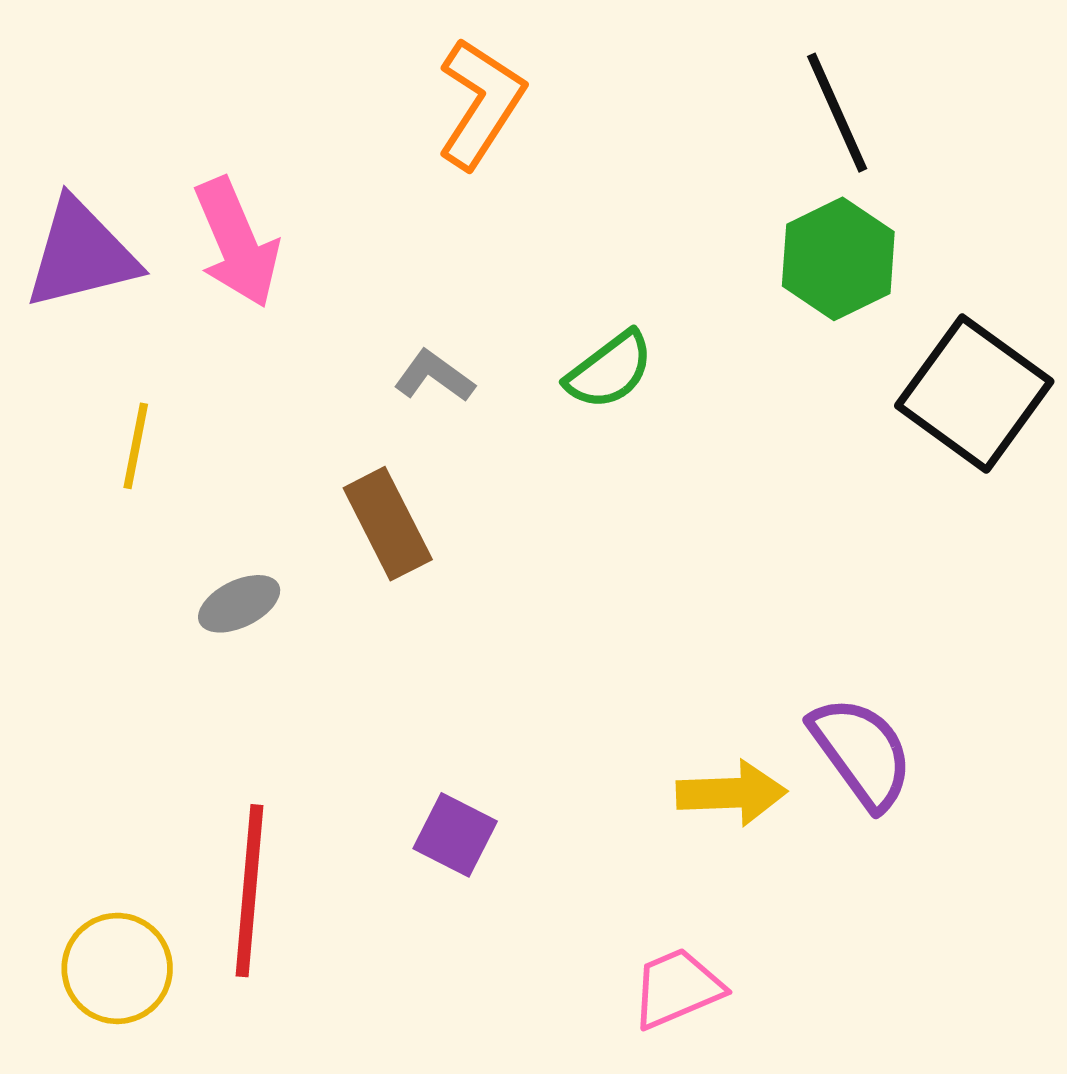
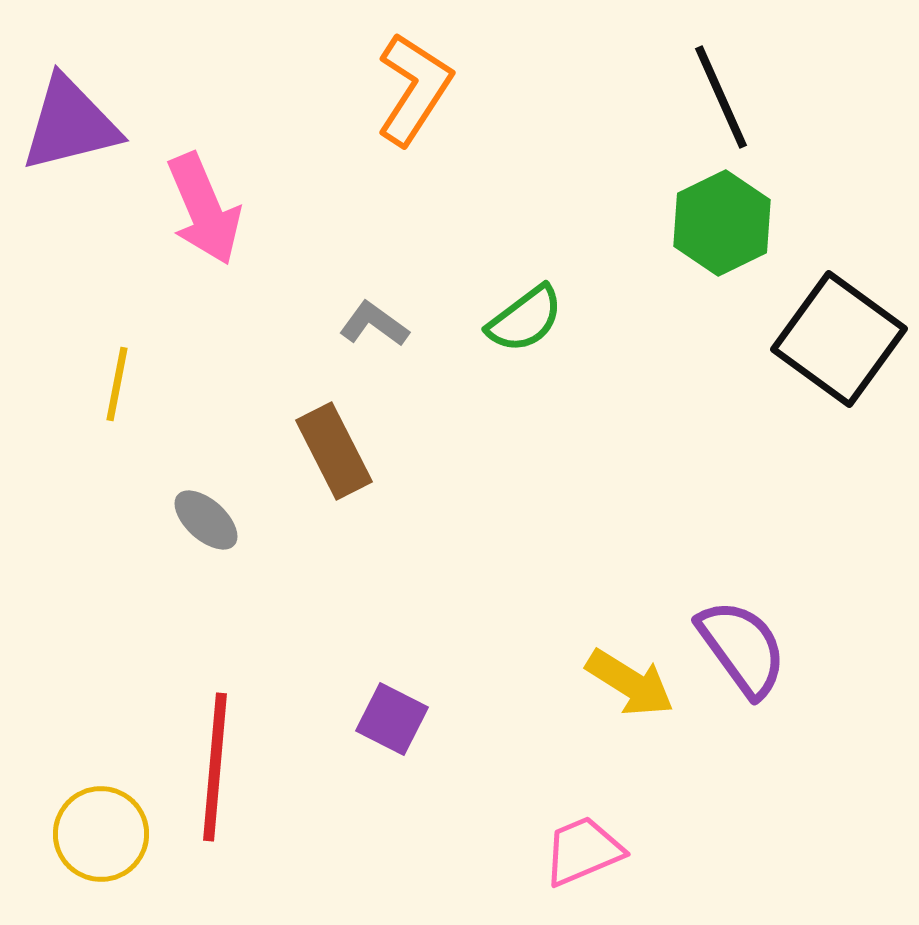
purple triangle: (81, 254) -> (70, 124), moved
gray ellipse: (239, 604) -> (206, 520), turned 68
yellow arrow: (732, 793) -> (630, 683), turned 34

